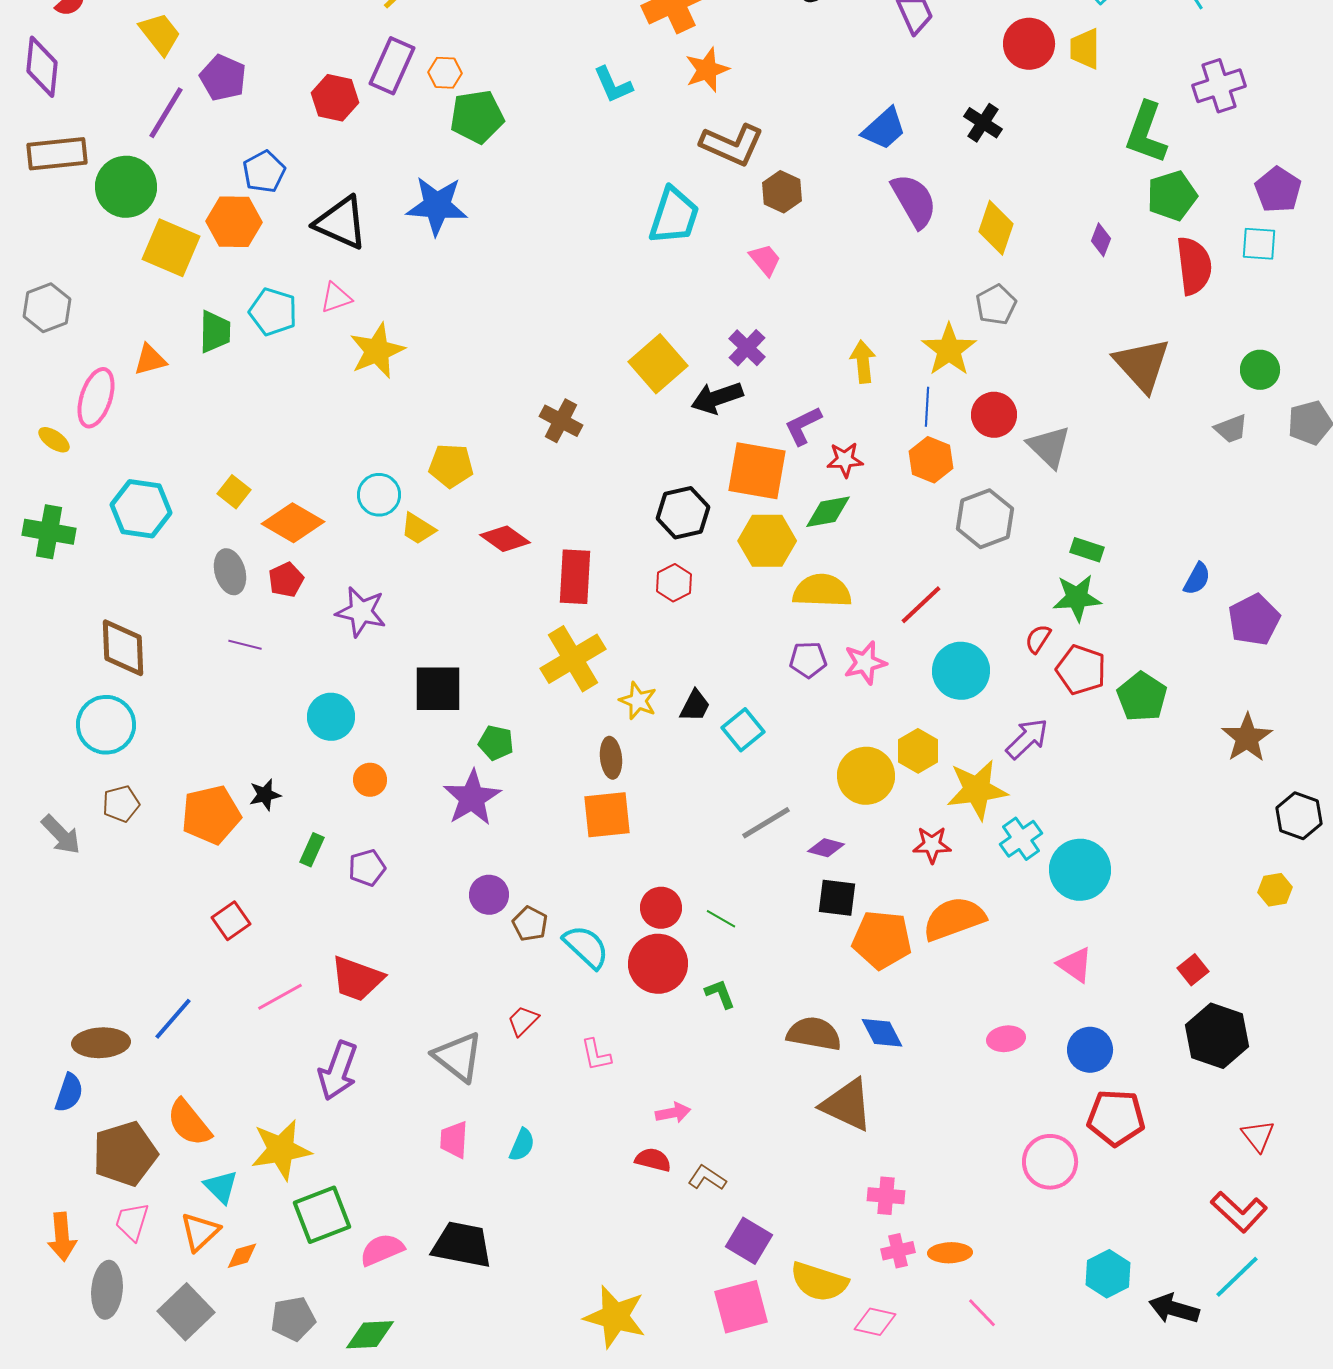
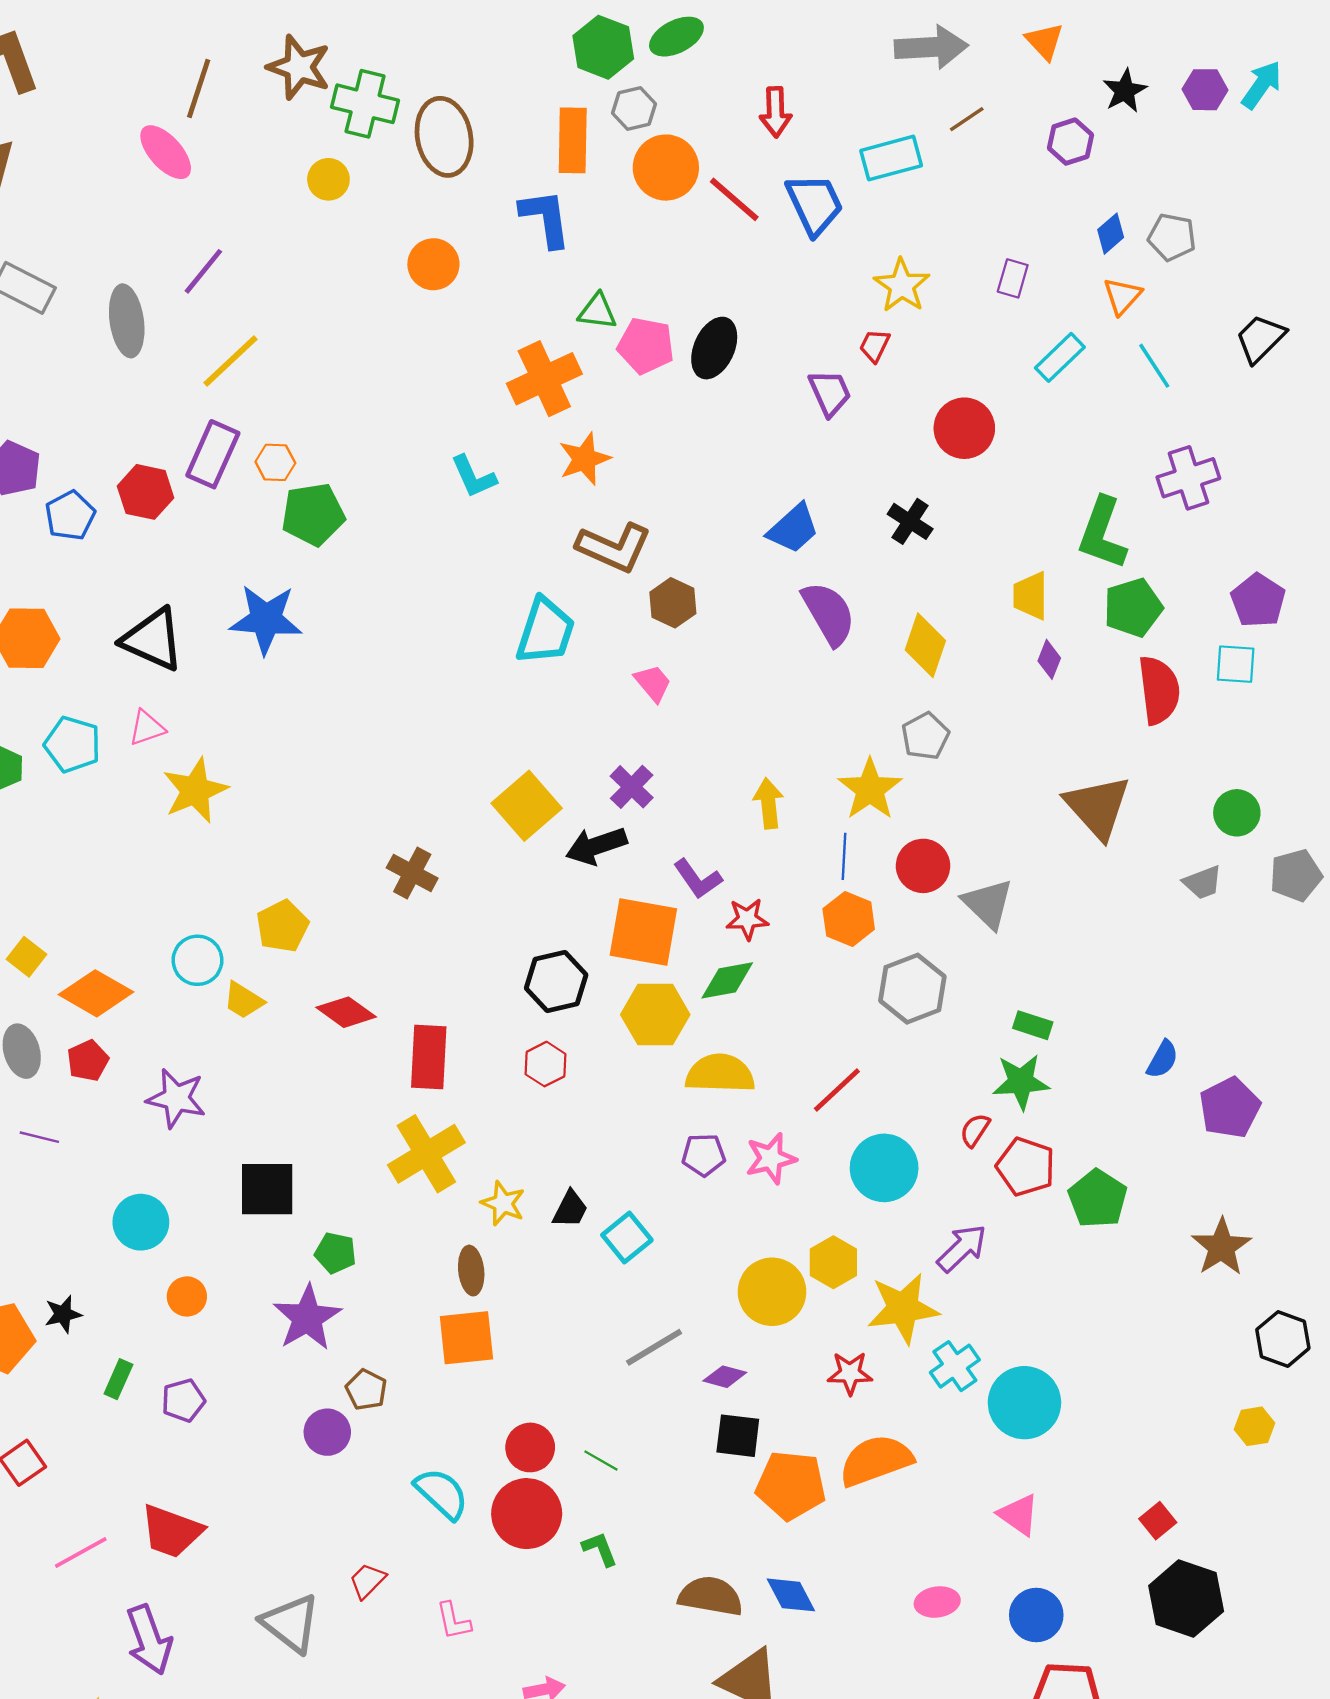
yellow trapezoid: (1085, 49) -> (1030, 596), moved
blue pentagon: (264, 172) -> (70, 516), moved
purple L-shape: (803, 426) -> (698, 879), turned -99
yellow pentagon: (451, 466) -> (282, 926), turned -30
brown pentagon: (530, 924) -> (366, 1390), moved
purple arrow: (338, 1071) -> (149, 1640), turned -40

